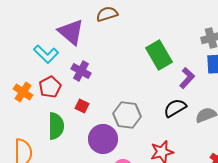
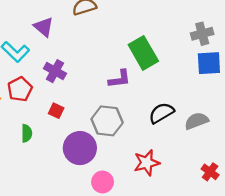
purple triangle: (71, 32) -> (44, 27), size x0.7
purple L-shape: (187, 78) -> (120, 79), moved, turned 40
green semicircle: (56, 126) -> (27, 133), size x0.6

